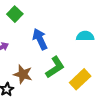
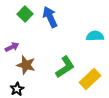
blue arrow: (40, 39) -> (50, 17), moved
brown star: (23, 74) -> (26, 65), moved

